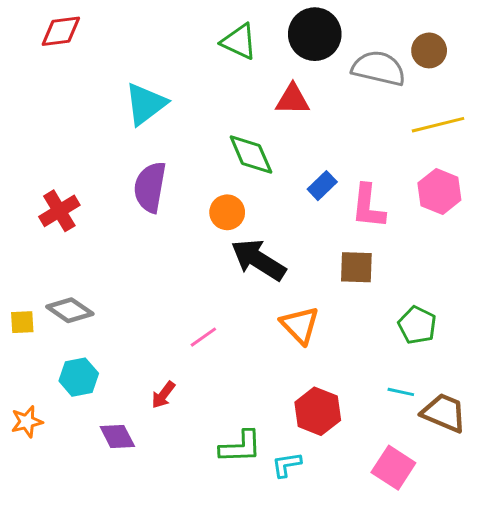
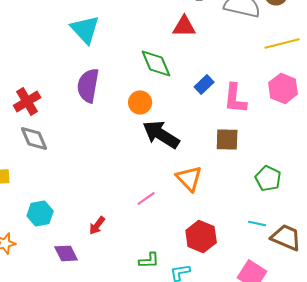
cyan triangle: (145, 104) -> (85, 29), turned -36
gray diamond: (70, 310) -> (34, 138), moved, turned 32
pink line: (203, 337) -> (146, 198), moved
green L-shape: (241, 447) -> (149, 260), size x0.7

